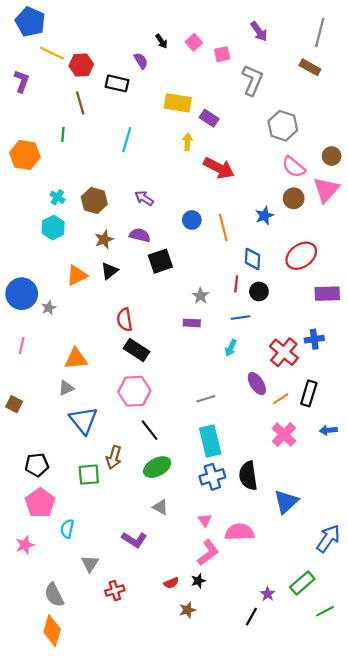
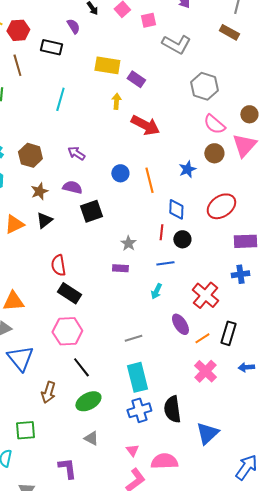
gray L-shape: (252, 80) -> (176, 44), turned 96
blue cross: (314, 339) -> (240, 274), moved
green square: (89, 475) -> (25, 430), moved
purple L-shape: (134, 540) -> (67, 468), turned -130

